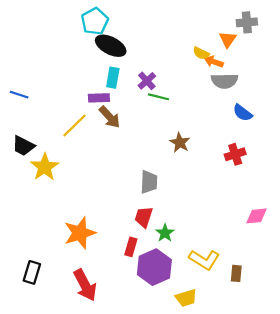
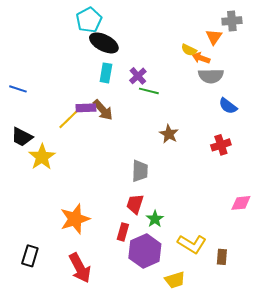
purple rectangle: (99, 98) -> (86, 108), moved

